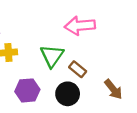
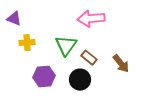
brown arrow: (113, 89) -> (121, 64), moved

